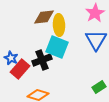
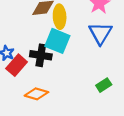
black cross: (42, 60) -> (41, 55), turned 30

